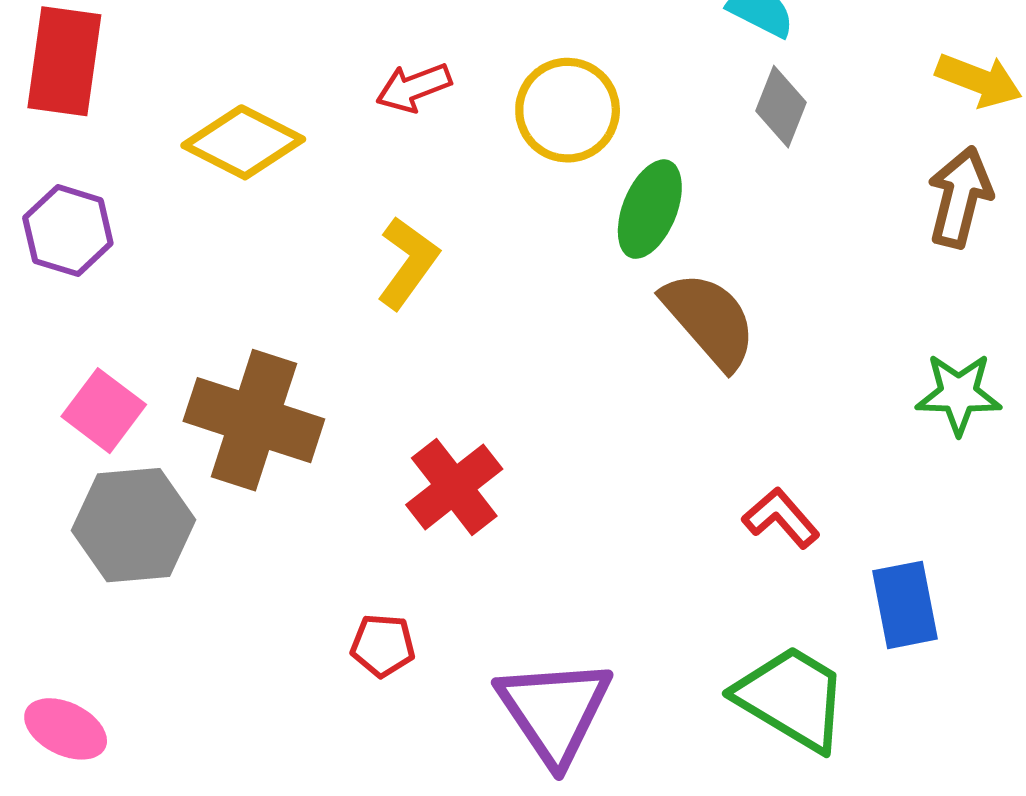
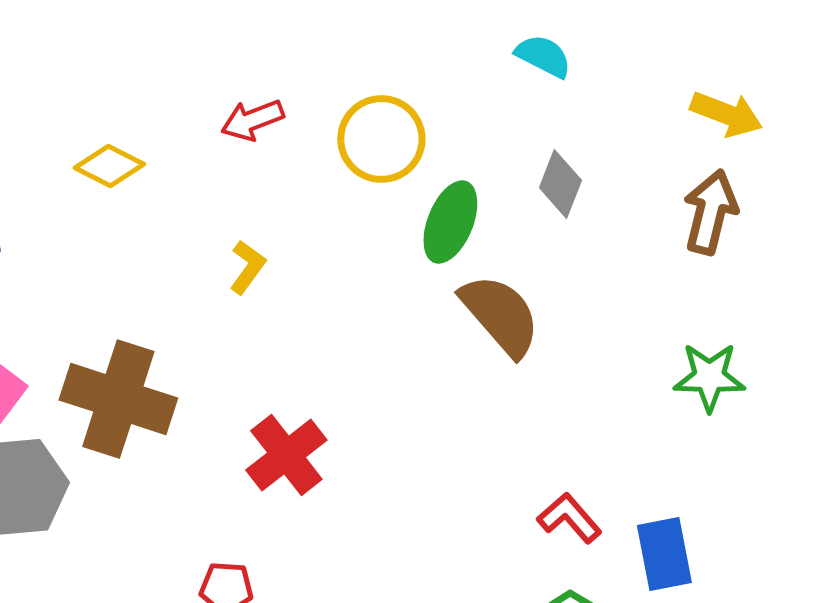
gray diamond: (781, 107) -> (560, 184), moved
yellow diamond: (243, 142) -> (109, 166), size x0.7
yellow L-shape: (408, 263) -> (247, 267), size x0.7
red L-shape: (781, 518) -> (569, 518), moved

